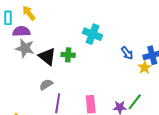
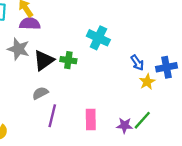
purple semicircle: (21, 31) -> (30, 24), moved
black triangle: (47, 57) -> (44, 60), turned 42
yellow star: (145, 67) -> (147, 82), moved

